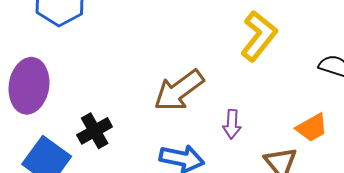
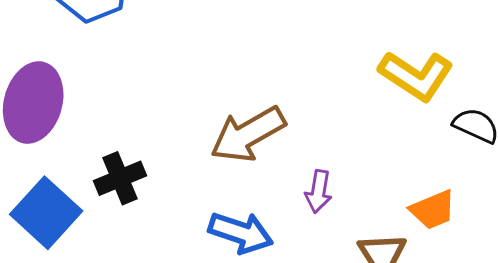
yellow L-shape: (259, 36) -> (416, 76), moved, turned 78

